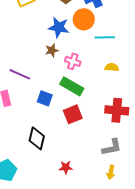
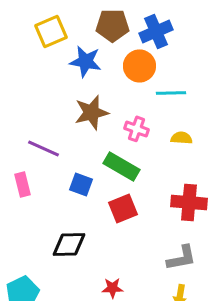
blue star: (59, 27) -> (86, 61), moved
brown star: (52, 50) -> (92, 112), size x1.6
pink cross: (73, 61) -> (136, 129), moved
black diamond: (37, 138) -> (69, 244), turned 75

